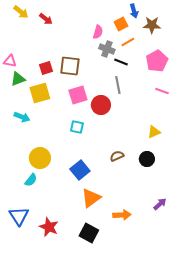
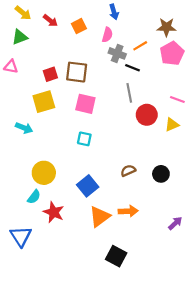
blue arrow: (134, 11) -> (114, 12), moved
orange square: (121, 24) -> (79, 26), moved
pink pentagon: (157, 61) -> (172, 53), moved
green triangle: (18, 79) -> (20, 37), moved
pink square: (78, 95) -> (85, 104), turned 30
red circle: (101, 105) -> (147, 115), moved
yellow triangle: (154, 132) -> (172, 125), moved
orange arrow: (122, 215) -> (128, 211), moved
red star: (49, 227) -> (54, 212), moved
black square: (89, 233) -> (116, 256), moved

